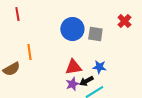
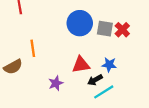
red cross: (124, 21) -> (122, 30), moved
purple star: (72, 84) -> (56, 83), moved

